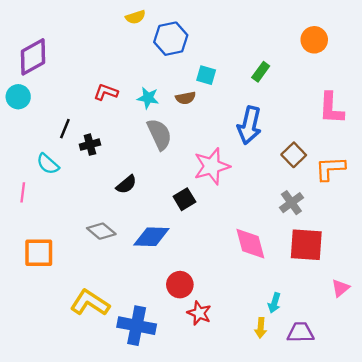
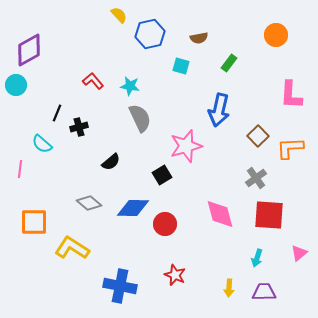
yellow semicircle: (135, 17) -> (119, 15), turned -114
red L-shape: (106, 92) -> (93, 81), turned 30
brown semicircle: (186, 98) -> (199, 38), moved
red circle: (180, 285) -> (165, 224), moved
yellow L-shape: (90, 303) -> (72, 248), moved
cyan arrow: (274, 303) -> (257, 258), moved

